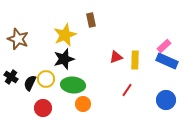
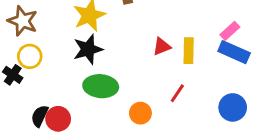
yellow circle: (46, 79) -> (30, 56), moved
black semicircle: (30, 83) -> (40, 116), moved
orange circle: (83, 104) -> (140, 113), moved

